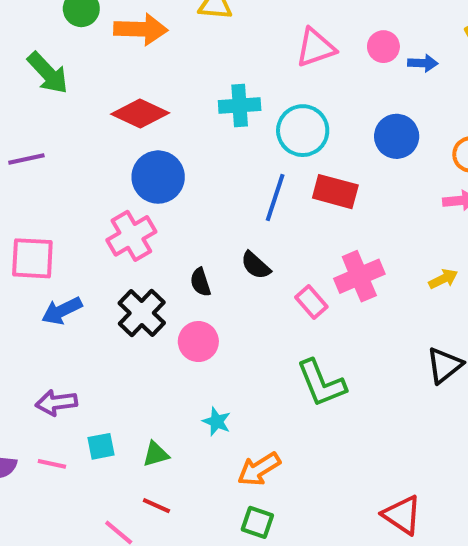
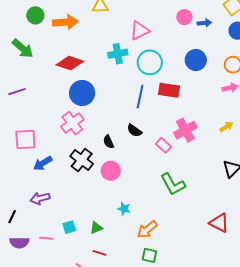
pink triangle: (316, 48) -> (140, 30), moved
purple arrow: (56, 403) -> (40, 198), moved
red triangle: (402, 515) -> (219, 223), moved

